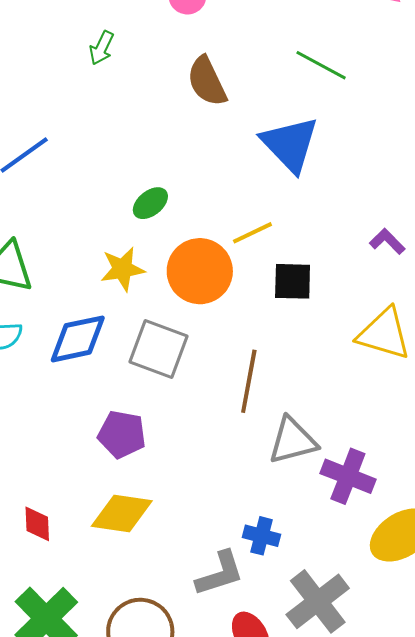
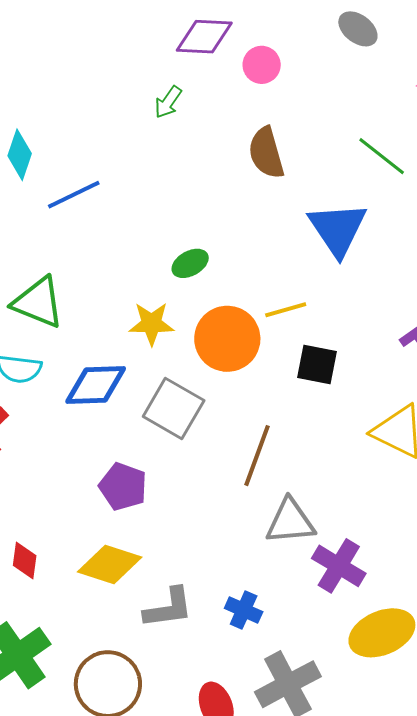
gray L-shape: (220, 574) -> (168, 608), moved

